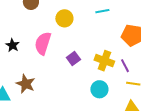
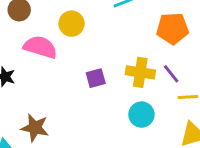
pink semicircle: (43, 43) -> (40, 47), moved, turned 100
purple square: (73, 58) -> (96, 78), turned 32

